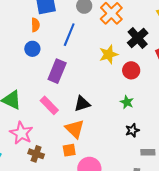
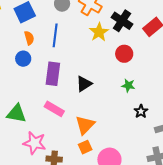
orange semicircle: (35, 25) -> (29, 38), moved
yellow star: (109, 54) -> (99, 32), moved
black triangle: (82, 104) -> (84, 84), moved
orange triangle: (75, 129) -> (85, 125), turned 45

